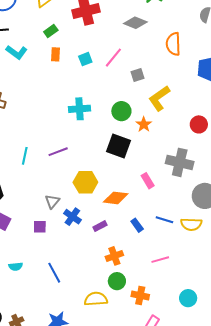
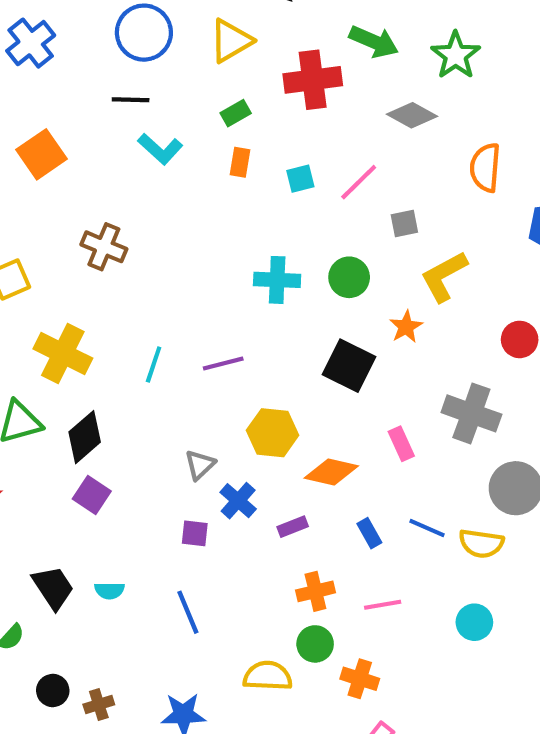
green circle: (121, 111) -> (349, 277), moved
purple square: (40, 227) -> (195, 533), moved
pink line: (160, 260) -> (383, 605), moved
cyan circle: (188, 298) -> (474, 622), moved

